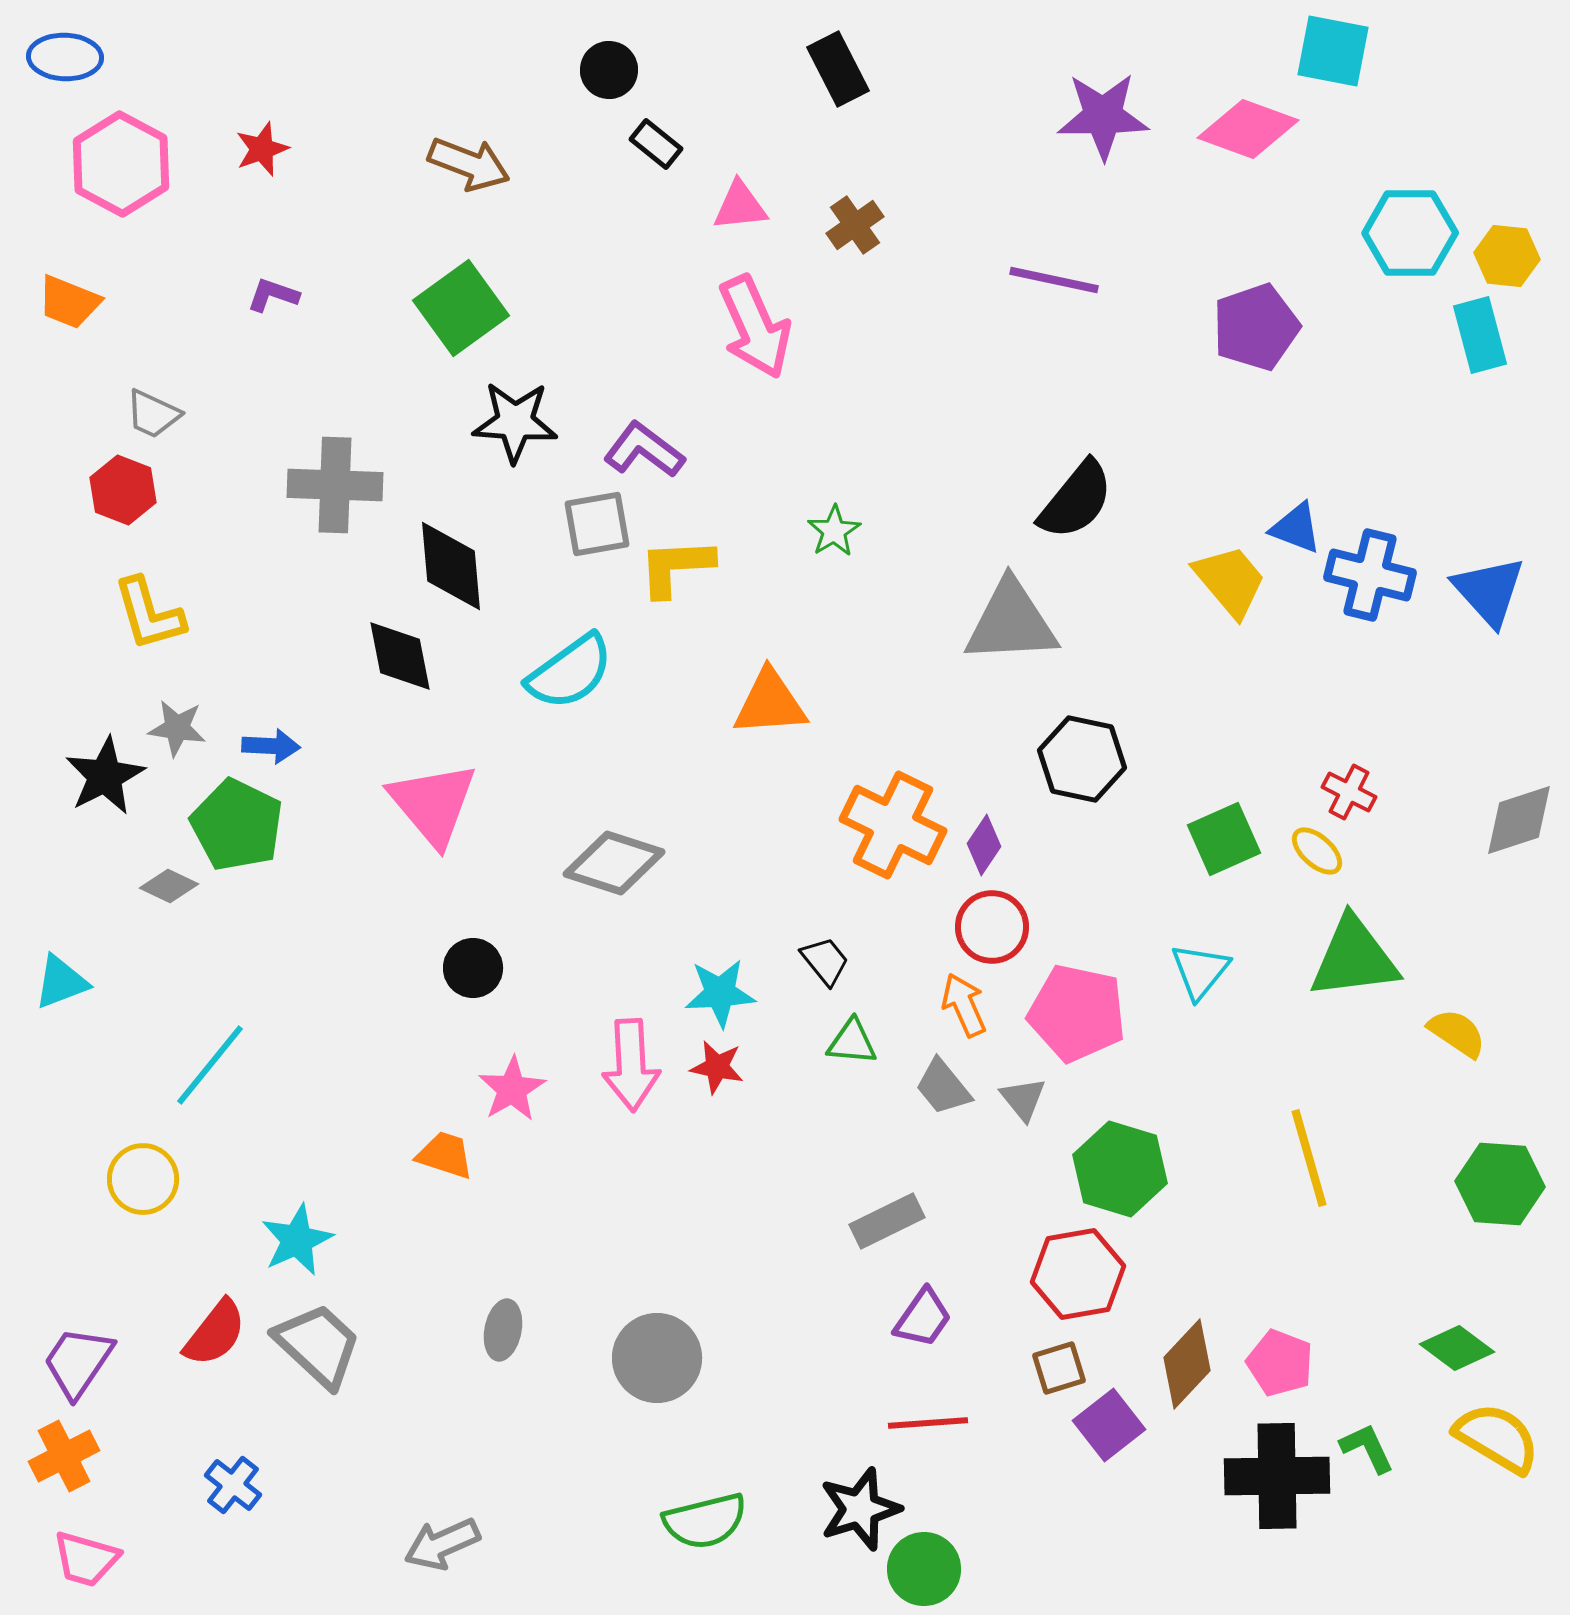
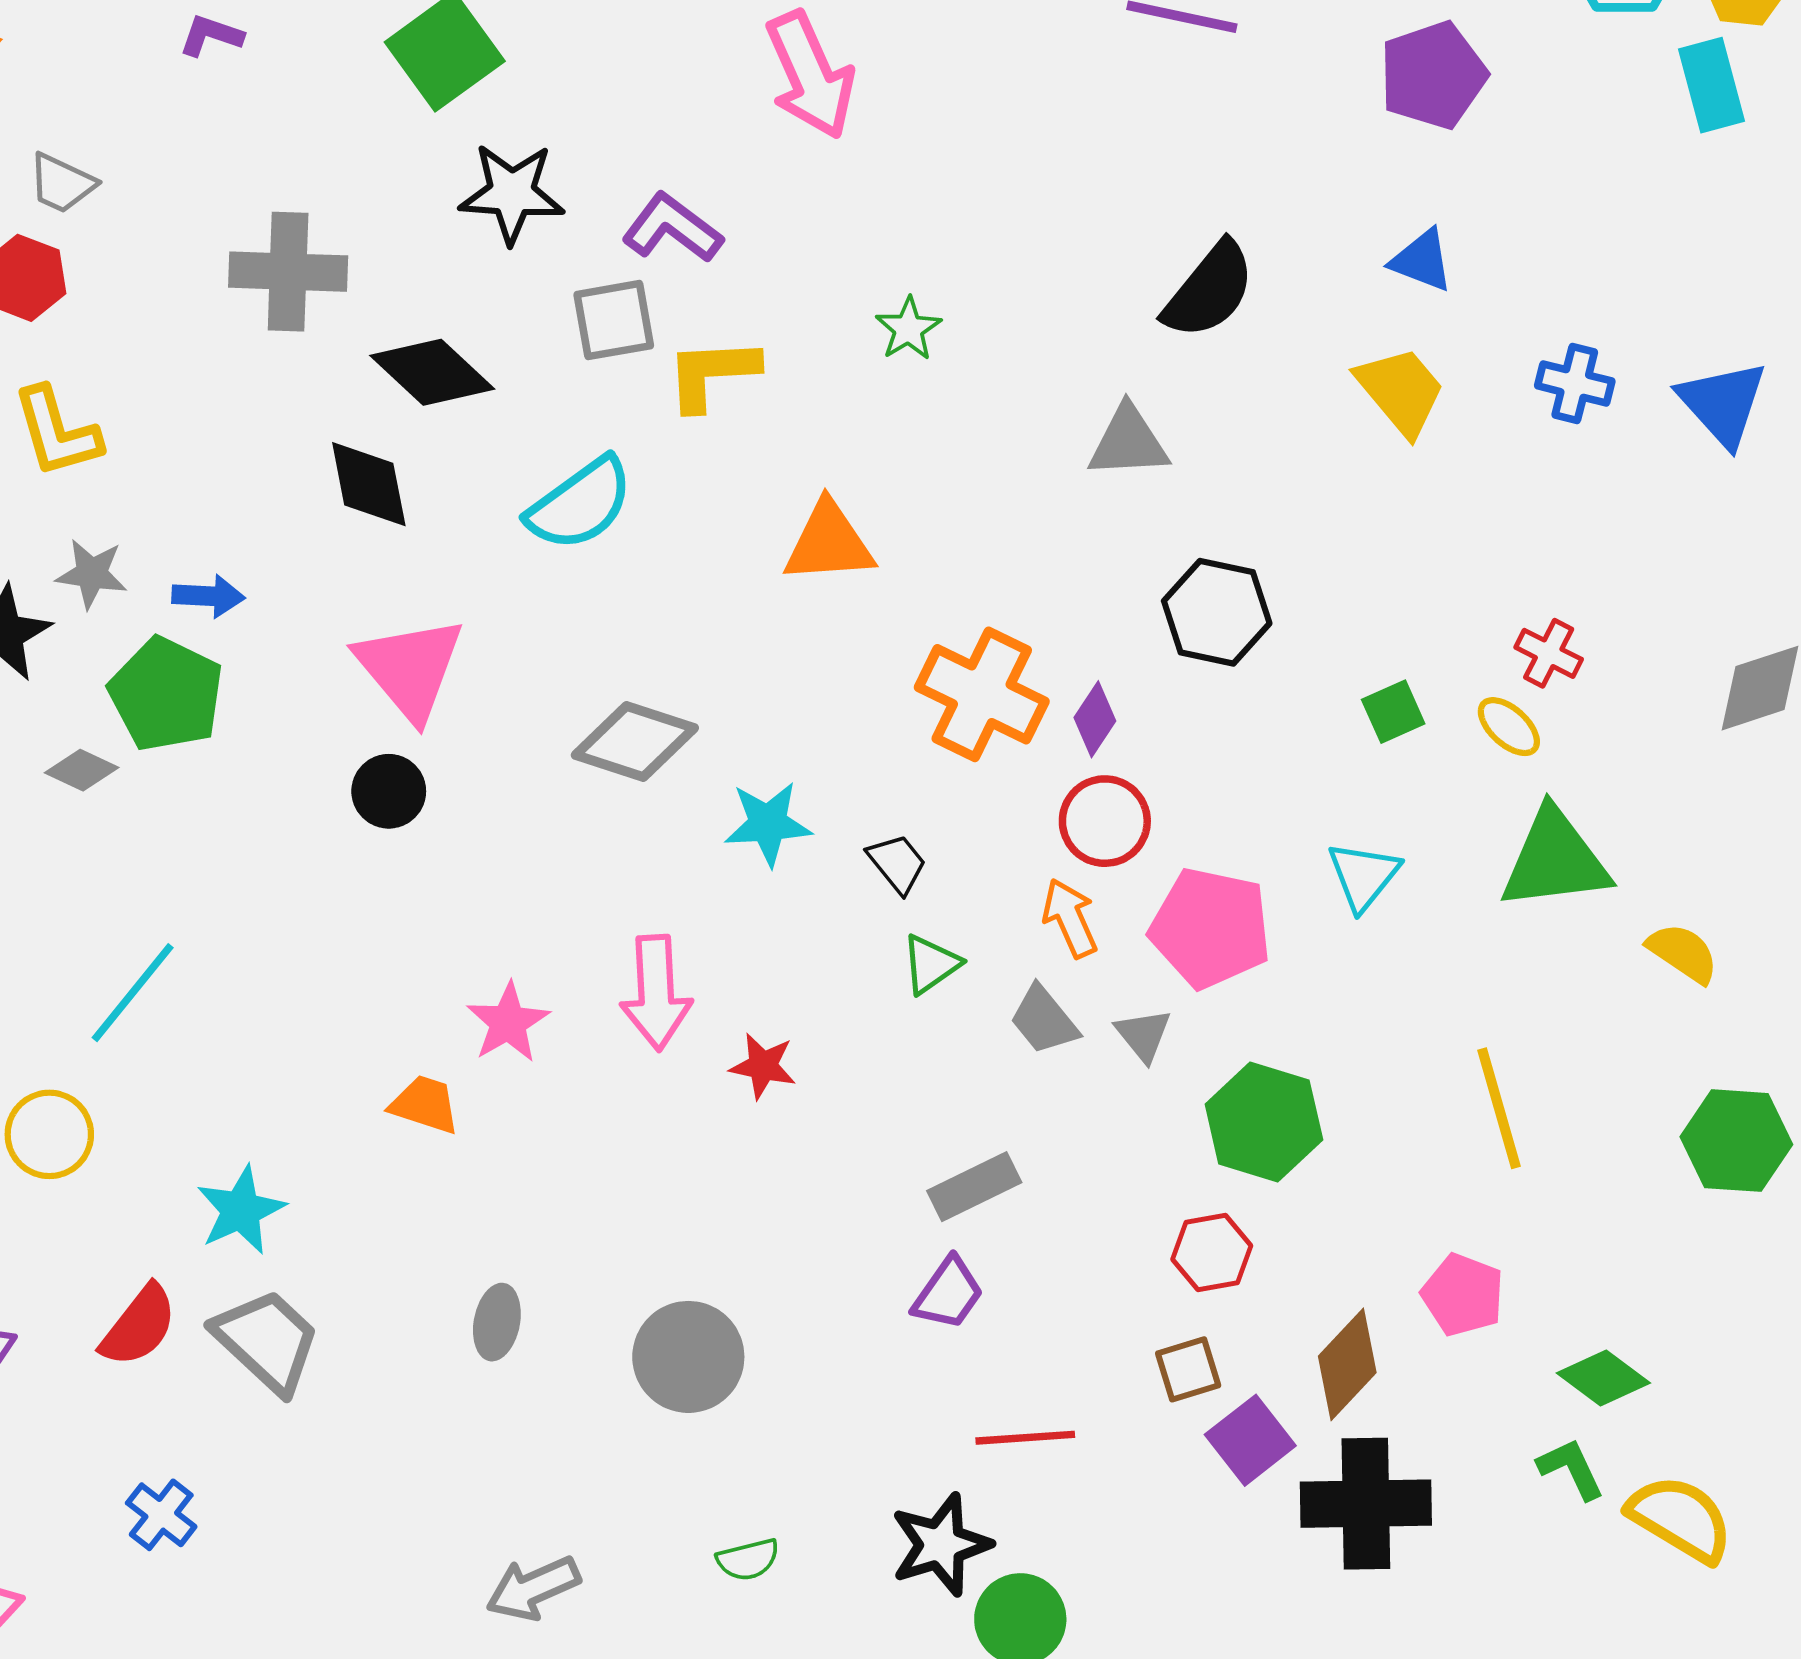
blue triangle: (1296, 528) -> (1422, 260), moved
black diamond: (451, 566) -> (432, 372), turned -42
blue cross: (1370, 575) -> (1575, 383), size x0.7
gray triangle: (1011, 622) -> (1128, 442), size x0.7
green square: (1224, 839) -> (1393, 712), size x0.7
black circle: (473, 968) -> (389, 791), moved
cyan star: (720, 993) -> (768, 824), moved
green triangle: (852, 1042) -> (931, 964), turned -40
red star: (717, 1067) -> (763, 1066), moved
red hexagon: (1078, 1274) -> (1212, 1252), size x0.7
purple trapezoid: (923, 1318) -> (948, 1294), moved
green diamond: (1457, 1348) -> (1603, 1378), moved
pink pentagon: (1280, 1363) -> (1463, 1295), moved
yellow semicircle: (1497, 1438) -> (1680, 1519), moved
black cross: (1277, 1476) -> (1366, 1504), moved
green semicircle: (705, 1521) -> (748, 1560), size x0.6
gray arrow: (442, 1544) -> (533, 1588), moved

